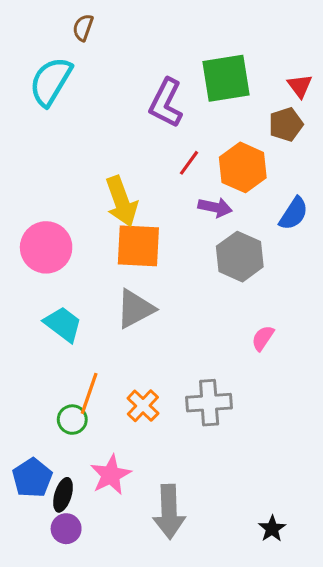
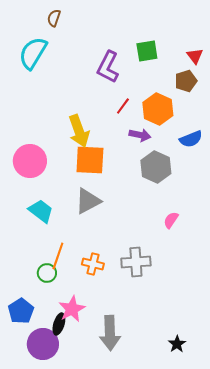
green square: (226, 78) -> (147, 51), size x0.7
blue semicircle: (294, 214) -> (191, 139), turned 35
orange cross: (143, 406) -> (93, 264), turned -30
black ellipse: (63, 495) -> (59, 324), moved
purple circle: (66, 529) -> (43, 344), size x1.6

